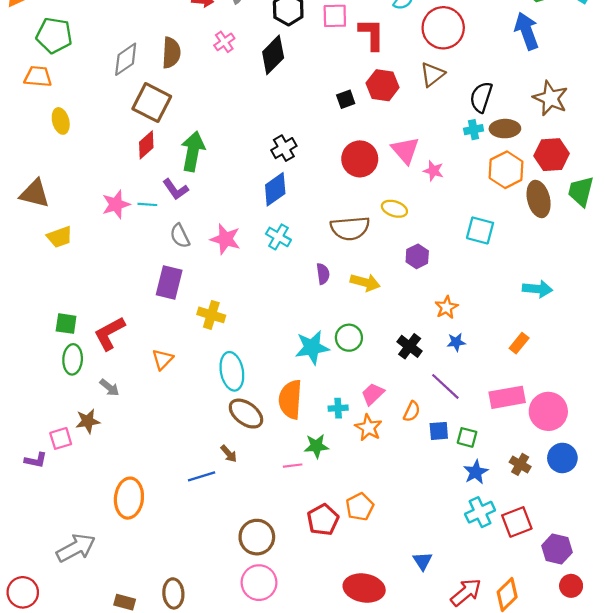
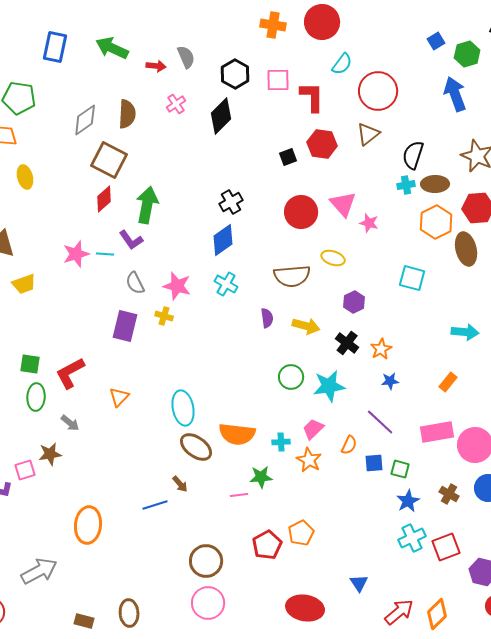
yellow cross: (211, 315) -> (164, 316), moved, size x0.7
black cross: (410, 346) -> (347, 343), moved
cyan star: (312, 347) -> (329, 386), moved
orange semicircle: (290, 399) -> (237, 434), turned -87

